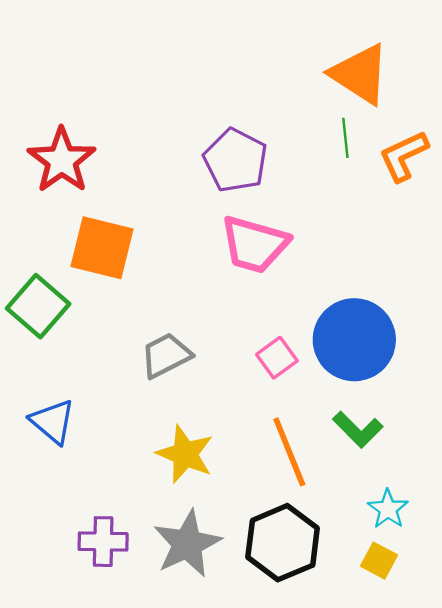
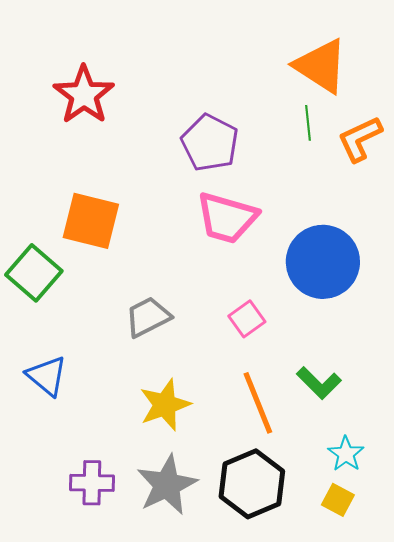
red star: (62, 160) -> (84, 95), moved
blue circle: (354, 340) -> (323, 262), moved
yellow star: (185, 454) -> (165, 405), turned 30

